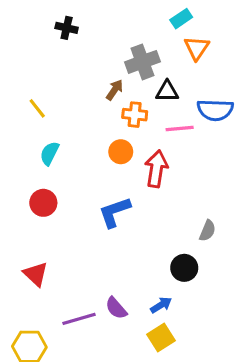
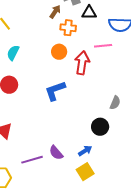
pink line: (180, 129) -> (103, 46), moved

